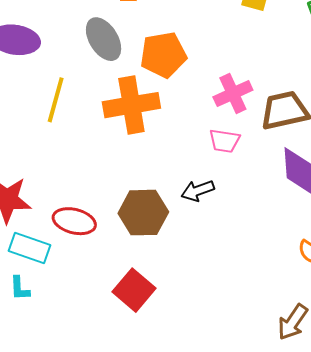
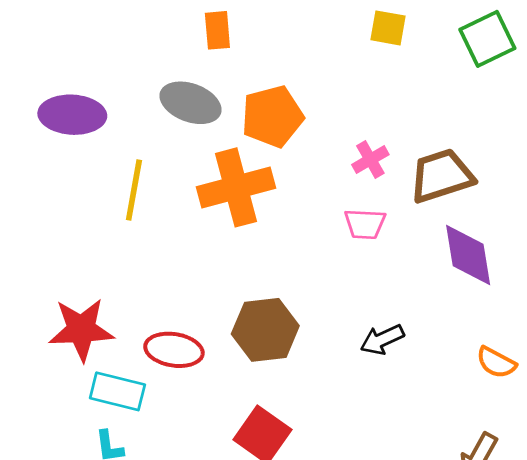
gray ellipse: (104, 39) -> (190, 103), turned -33
pink cross: (233, 94) -> (370, 160), size x0.7
black arrow: (198, 191) -> (382, 339), moved

